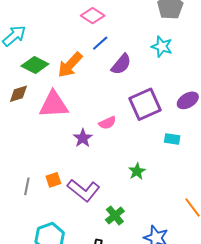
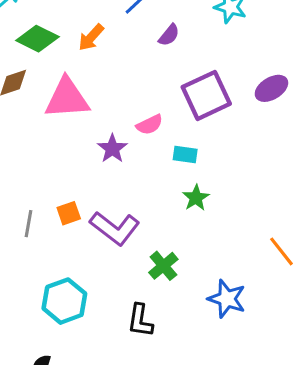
purple semicircle: (121, 64) -> (169, 35), size x0.7
orange arrow: (70, 65) -> (91, 37), size x0.7
cyan rectangle: (172, 139) -> (185, 155), moved

